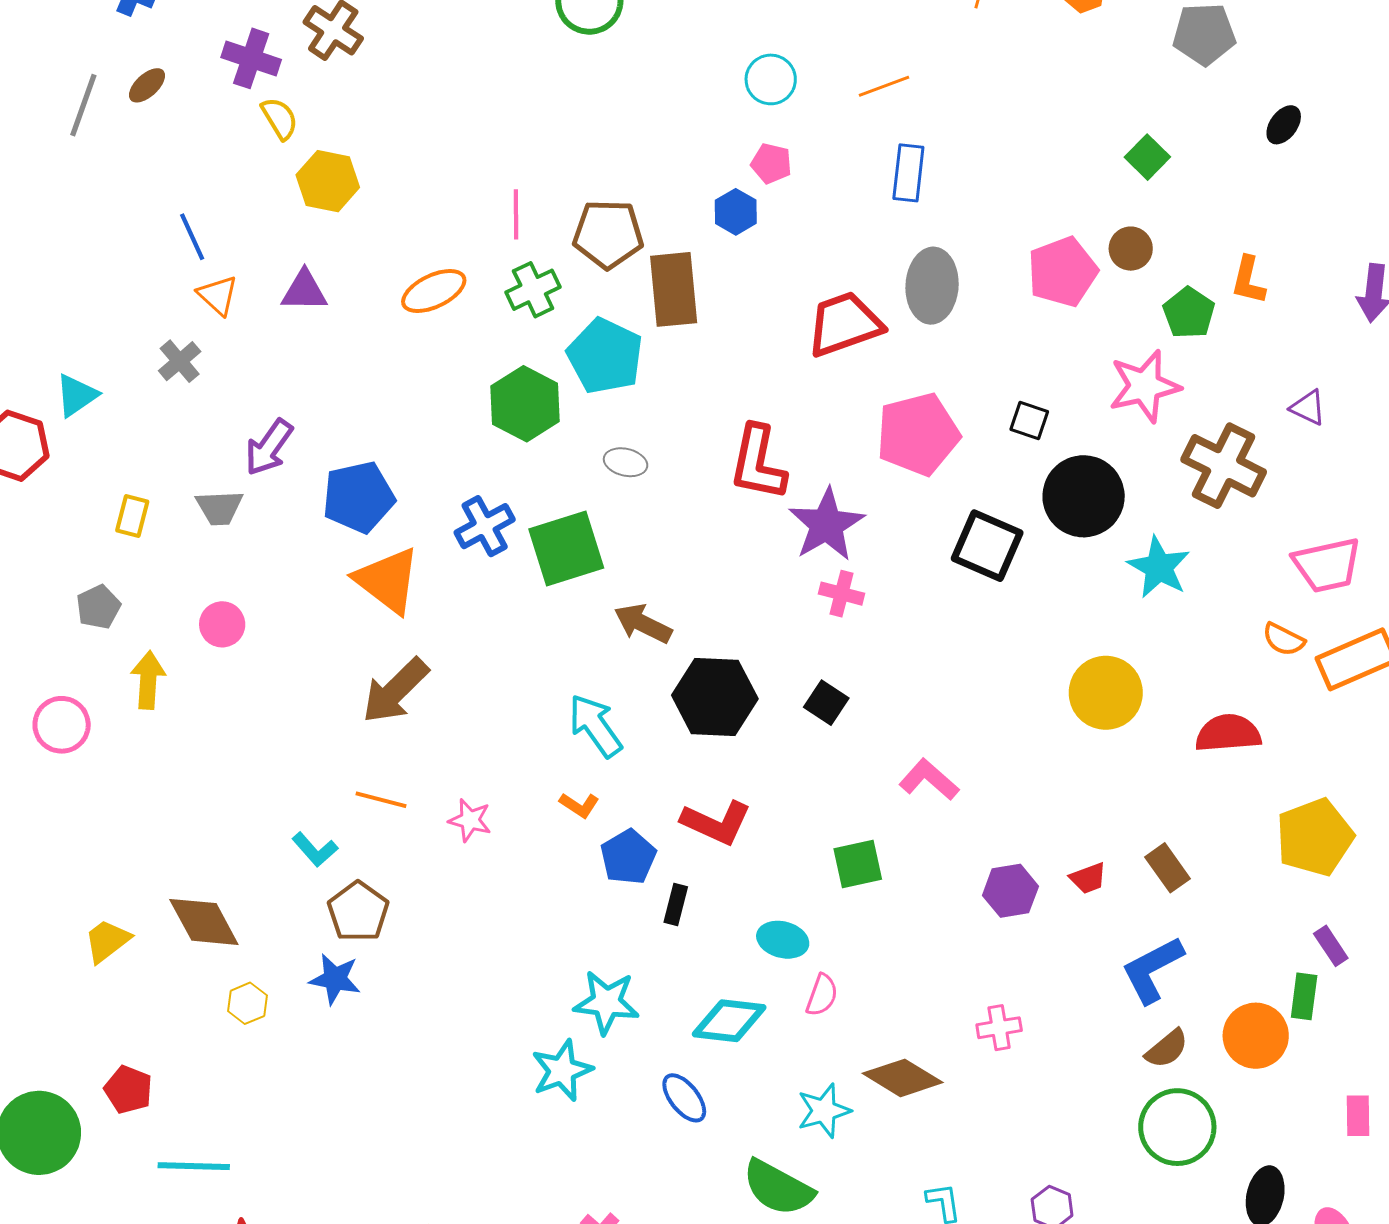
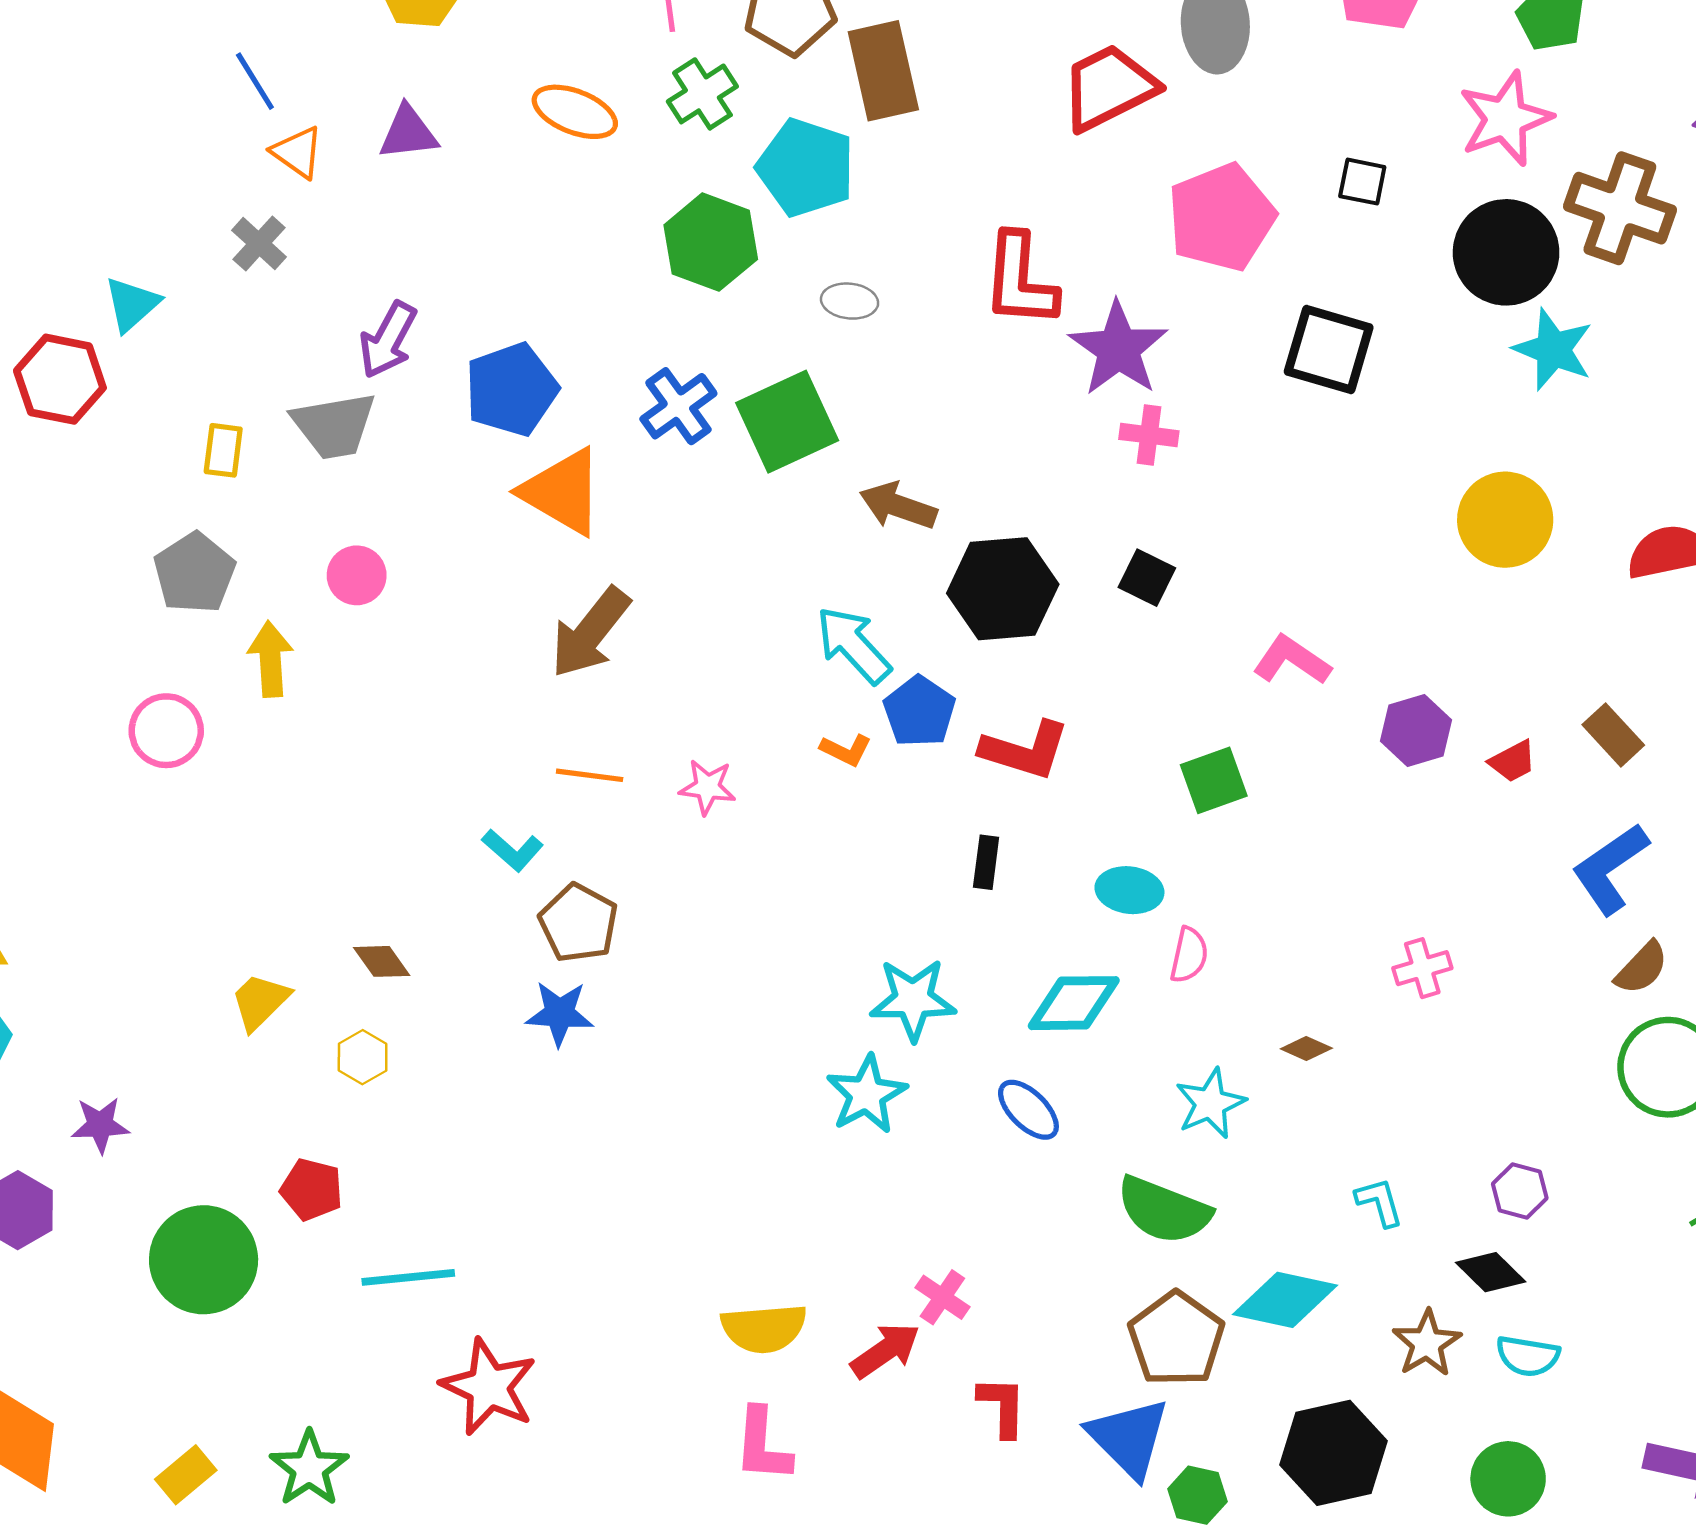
orange ellipse: (434, 291) -> (575, 112), turned 54
black circle: (1084, 496) -> (1506, 252), moved
gray trapezoid: (219, 508) -> (334, 426), size x1.4
gray pentagon: (98, 607) -> (194, 573), size x1.4
blue pentagon: (628, 857) -> (919, 711), moved
purple hexagon: (1010, 891) -> (1416, 730), moved
brown diamond: (204, 922) -> (382, 961), size x0.6
yellow hexagon: (247, 1003) -> (363, 1057), moved
brown diamond: (903, 1078) -> (1306, 1049), size x0.5

